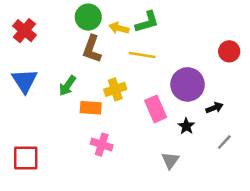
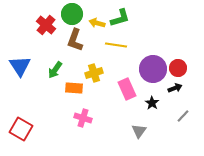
red cross: (24, 31) -> (46, 25), moved
red circle: (229, 51) -> (178, 68), moved
red square: (26, 158) -> (21, 129), turned 30

